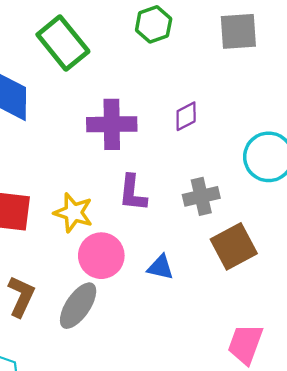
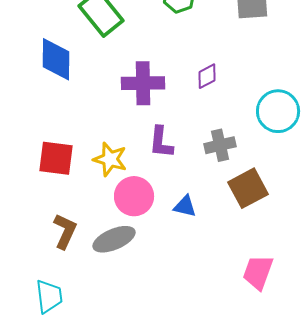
gray ellipse: (78, 306) -> (114, 239), turned 33

